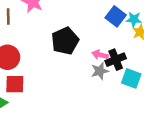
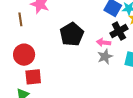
black cross: (116, 60) -> (119, 31), moved

